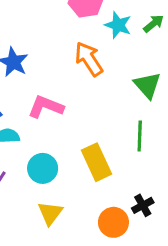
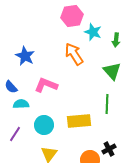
green arrow: (154, 24) -> (116, 40), moved, turned 136
yellow rectangle: (97, 162) -> (79, 121), turned -70

